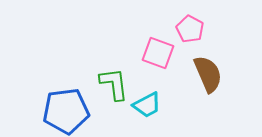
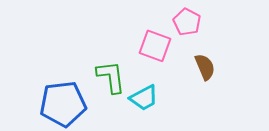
brown semicircle: (208, 74) -> (205, 67), size x0.7

